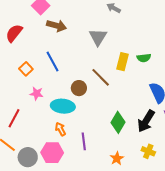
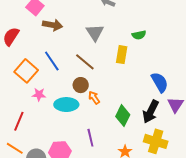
green semicircle: (144, 58) -> (139, 35), moved
orange square: (26, 69) -> (26, 71), size x1.6
brown line: (101, 77) -> (85, 62), moved
orange arrow: (60, 129) -> (94, 98), moved
yellow cross: (148, 151) -> (156, 141), size x1.6

